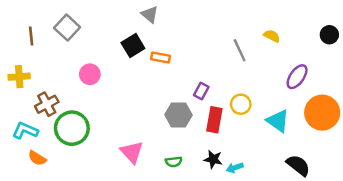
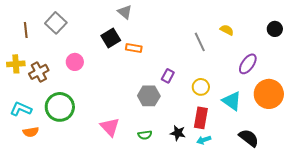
brown cross: (47, 104) -> (39, 72), moved
red rectangle: (214, 120) -> (201, 118), moved
orange semicircle: (37, 158) -> (31, 132), turned -42
cyan arrow: (235, 168) -> (204, 140), moved

